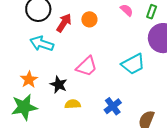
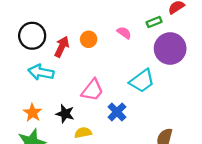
pink semicircle: (127, 10) -> (124, 33), moved
green rectangle: (152, 12) -> (154, 22), turned 56
blue cross: (113, 106) -> (117, 112), moved

